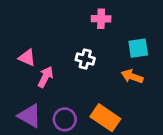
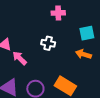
pink arrow: (45, 77) -> (20, 58), turned -70

